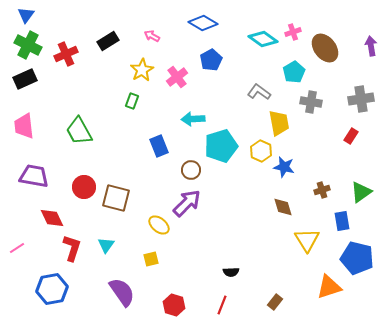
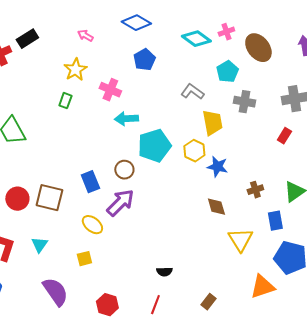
black rectangle: (108, 41) -> (27, 39), moved
pink cross: (177, 77) -> (110, 90), moved, turned -30
blue rectangle: (159, 146) -> (90, 182), moved
red circle: (84, 187) -> (17, 199), moved

